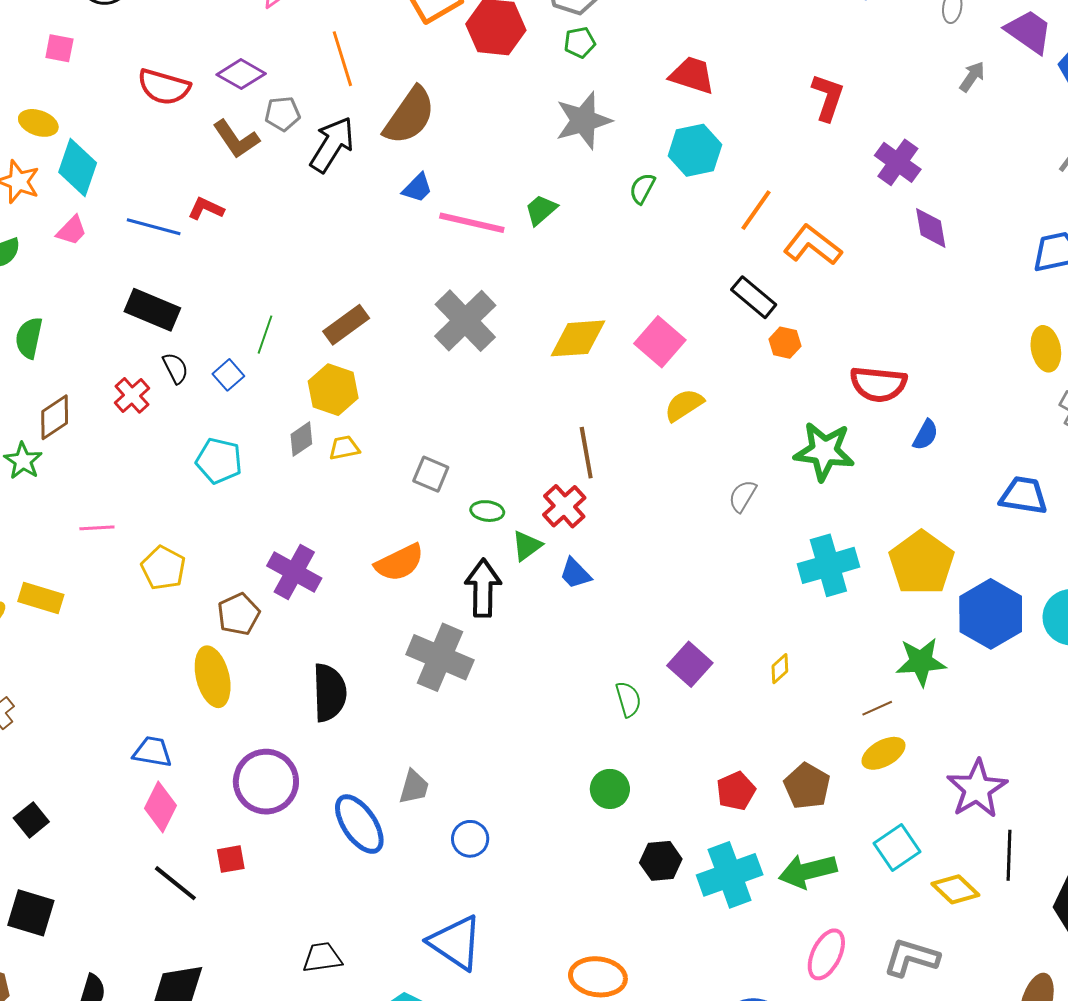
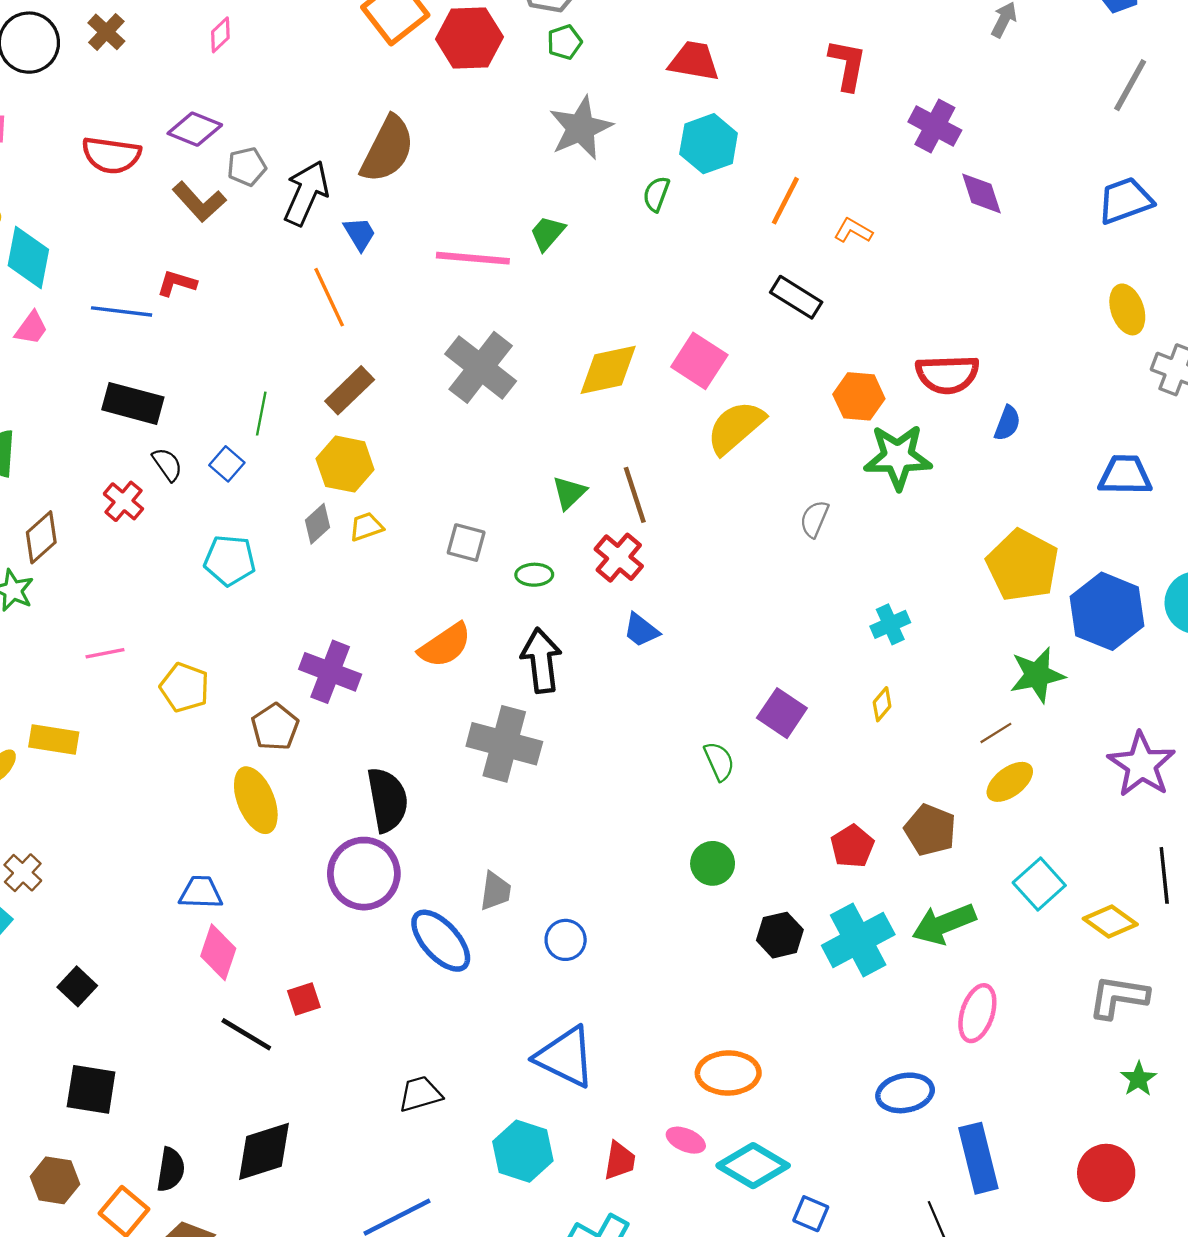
orange line: (342, 59) -> (329, 297), moved
blue trapezoid: (417, 188) -> (360, 234), moved, turned -68
orange L-shape: (812, 245) -> (853, 231), size x0.6
orange hexagon: (785, 343) -> (859, 396), moved, size x1.4
yellow semicircle: (684, 405) -> (736, 427), size x1.4
green triangle: (527, 546) -> (569, 493), moved
cyan cross: (828, 565) -> (890, 624), moved, size x0.6
purple circle: (266, 782) -> (364, 874), moved
purple star: (977, 789) -> (1142, 765), moved
gray L-shape: (911, 958) -> (1118, 997), moved

